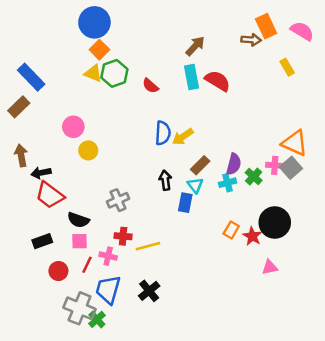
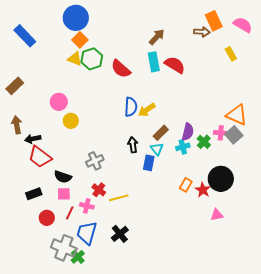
blue rectangle: (31, 77) -> (25, 36), moved
red semicircle: (150, 86) -> (121, 69), size x1.5
red cross: (123, 236) -> (99, 190), turned 32

